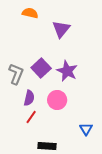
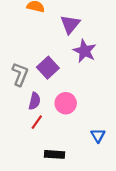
purple star: (67, 71) -> (85, 51), moved

